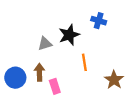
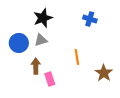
black star: (69, 35) -> (43, 18), moved
blue circle: (15, 78) -> (19, 43), moved

